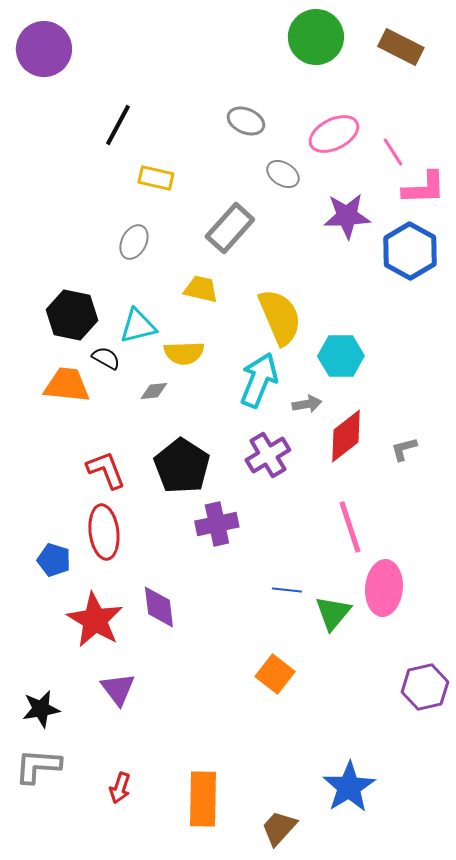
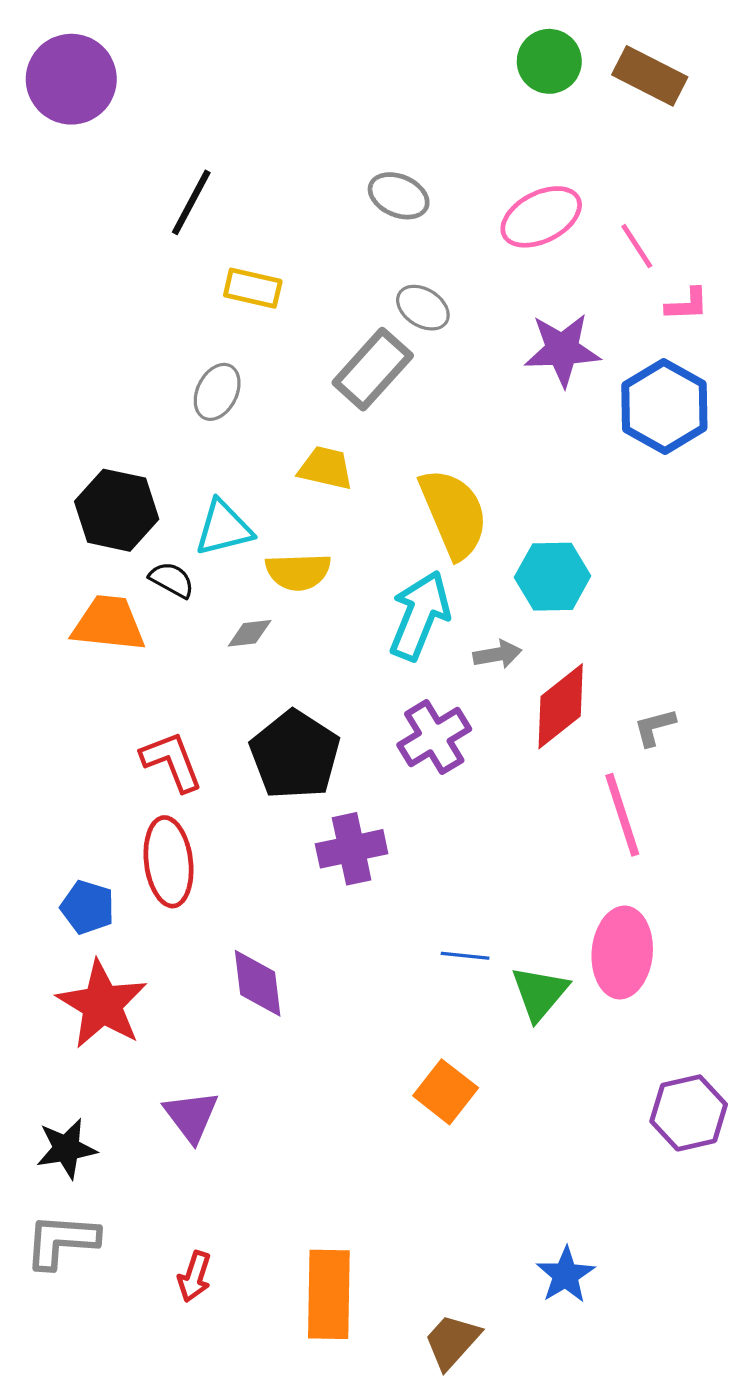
green circle: (316, 37) -> (549, 61), moved, size x0.7
gray ellipse: (283, 174) -> (423, 308), moved
pink L-shape: (424, 188) -> (687, 304), size x0.6
pink line: (350, 527) -> (622, 815), moved
red star: (95, 620) -> (102, 1004), moved
blue star: (349, 787) -> (565, 1275), size x0.7

